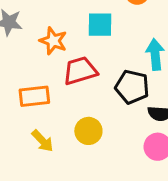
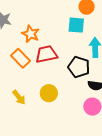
cyan square: (100, 25) -> (76, 25), moved
orange rectangle: (34, 96) -> (20, 58), moved, turned 48

